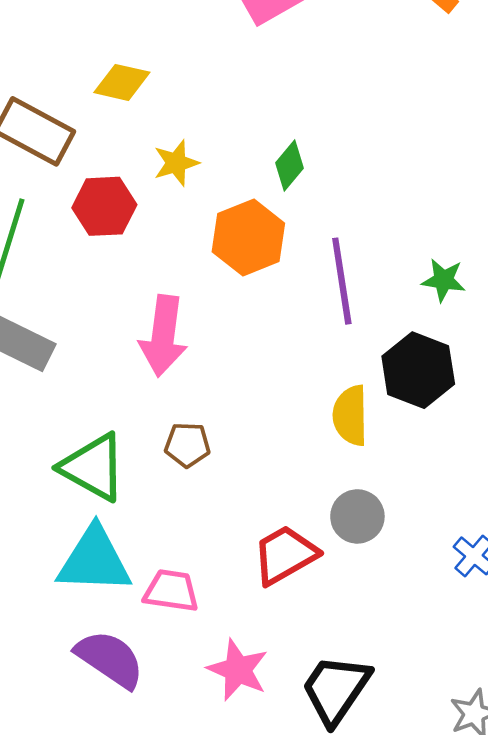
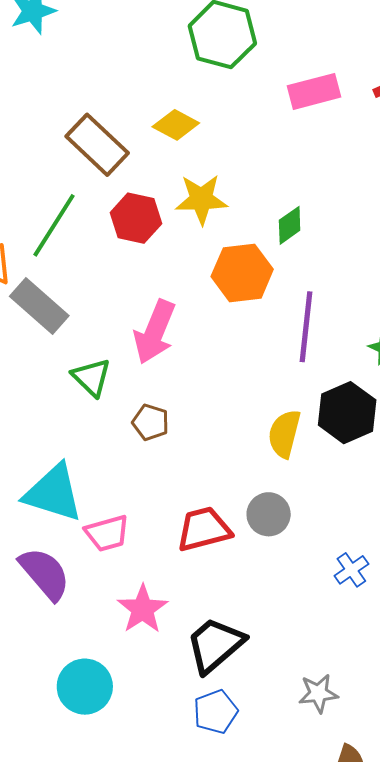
yellow star: (176, 163) -> (201, 199), size x1.4
green triangle: (93, 467) -> (91, 377), moved, size x0.7
pink trapezoid: (171, 591) -> (107, 533), turned 141

